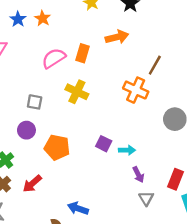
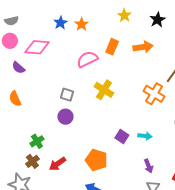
orange rectangle: (83, 53) -> (112, 47), moved
purple circle: (26, 130) -> (65, 117), moved
orange pentagon: (57, 147) -> (96, 160), moved
cyan arrow: (127, 150) -> (145, 136), moved

